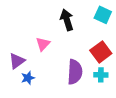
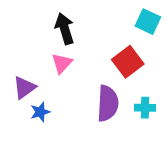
black arrow: (67, 20) -> (65, 29), moved
red square: (101, 52) -> (128, 62), moved

